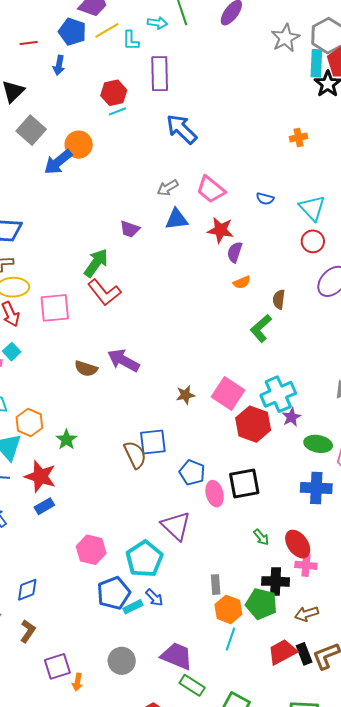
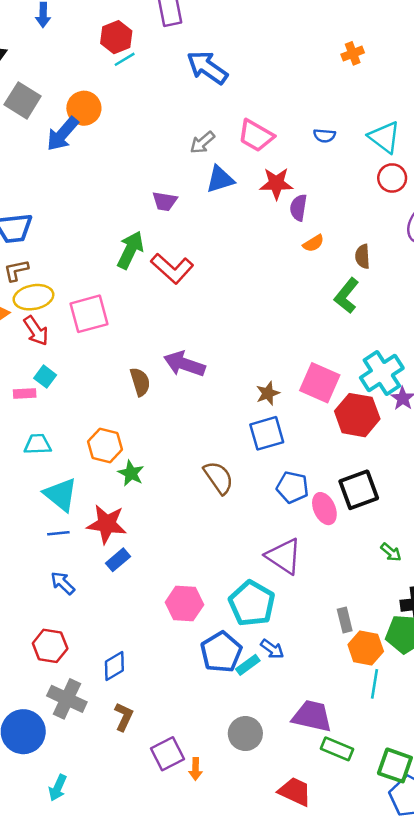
red L-shape: (104, 292) -> (172, 268), moved
brown semicircle: (86, 369) -> (140, 382), turned -115
orange hexagon: (29, 423) -> (105, 445), moved
blue square: (153, 442) -> (267, 433), moved

